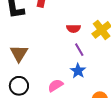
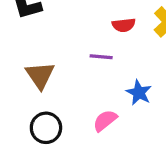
purple line: (79, 50) -> (101, 57), moved, turned -48

